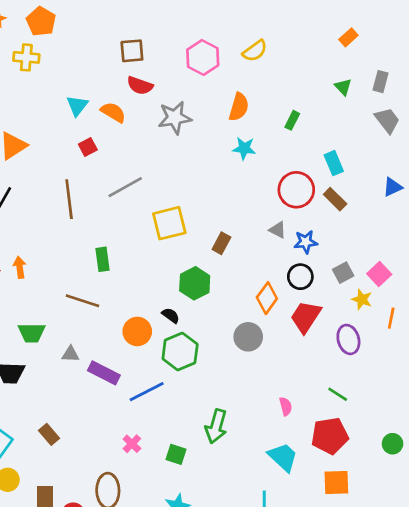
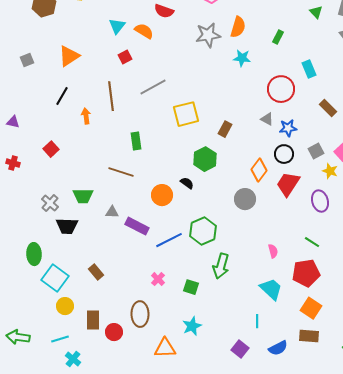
gray star: (175, 118) -> (208, 35), moved
brown rectangle: (335, 199) -> (328, 108), moved
orange arrow: (20, 267) -> (86, 116), moved
green hexagon: (180, 352) -> (203, 231), moved
orange square: (336, 482) -> (311, 308), turned 35

